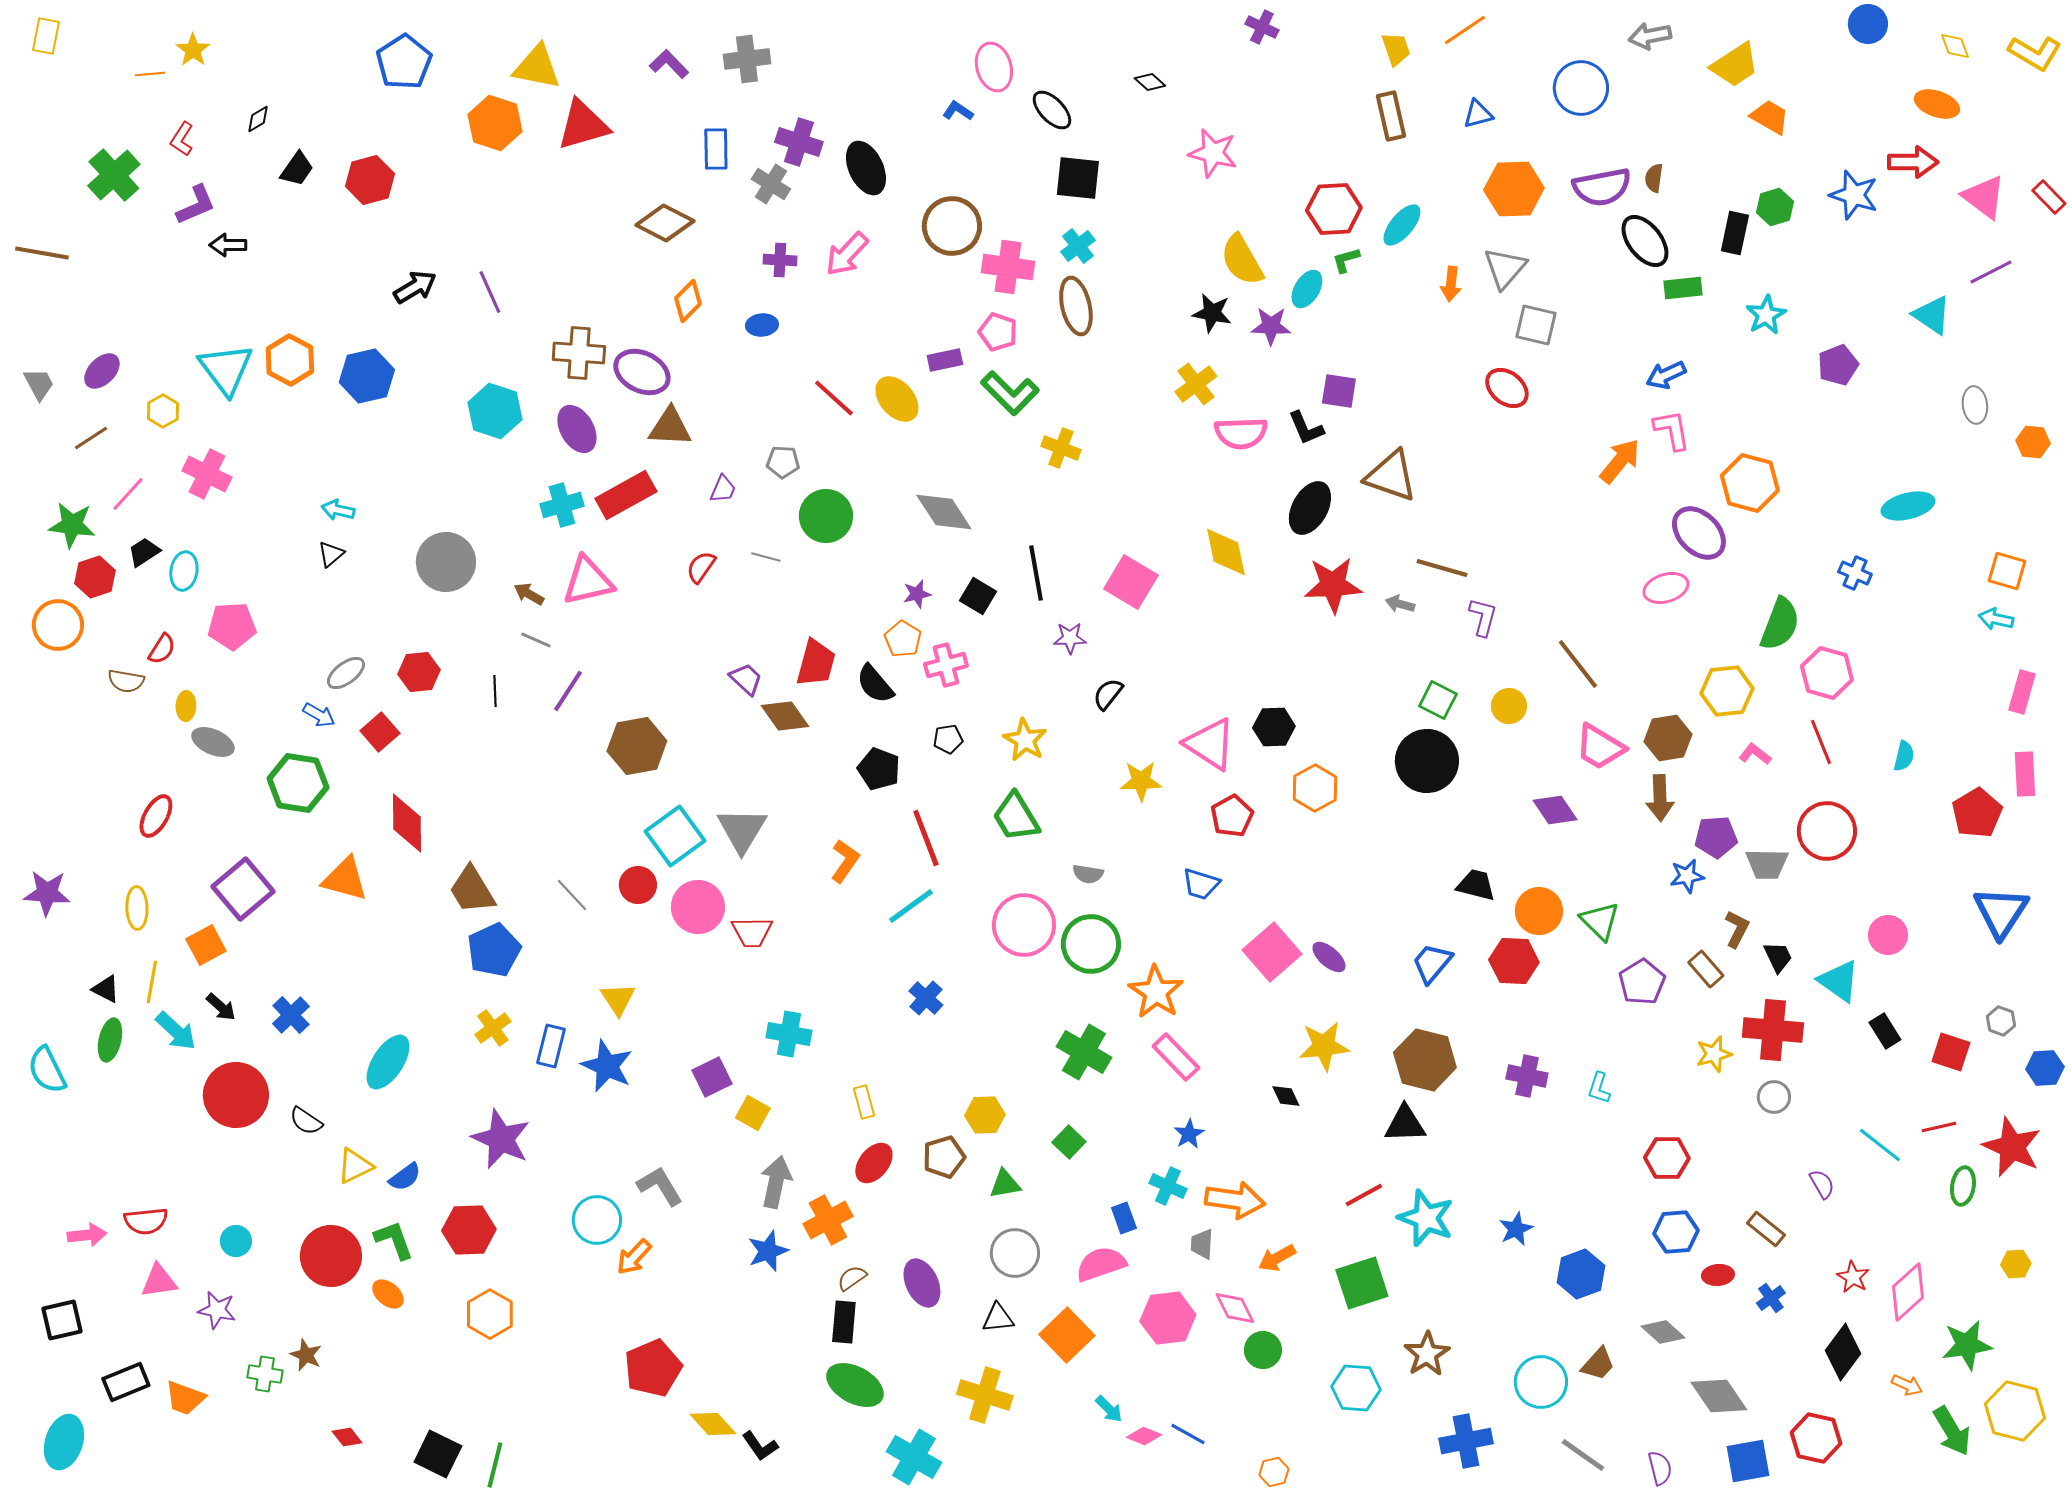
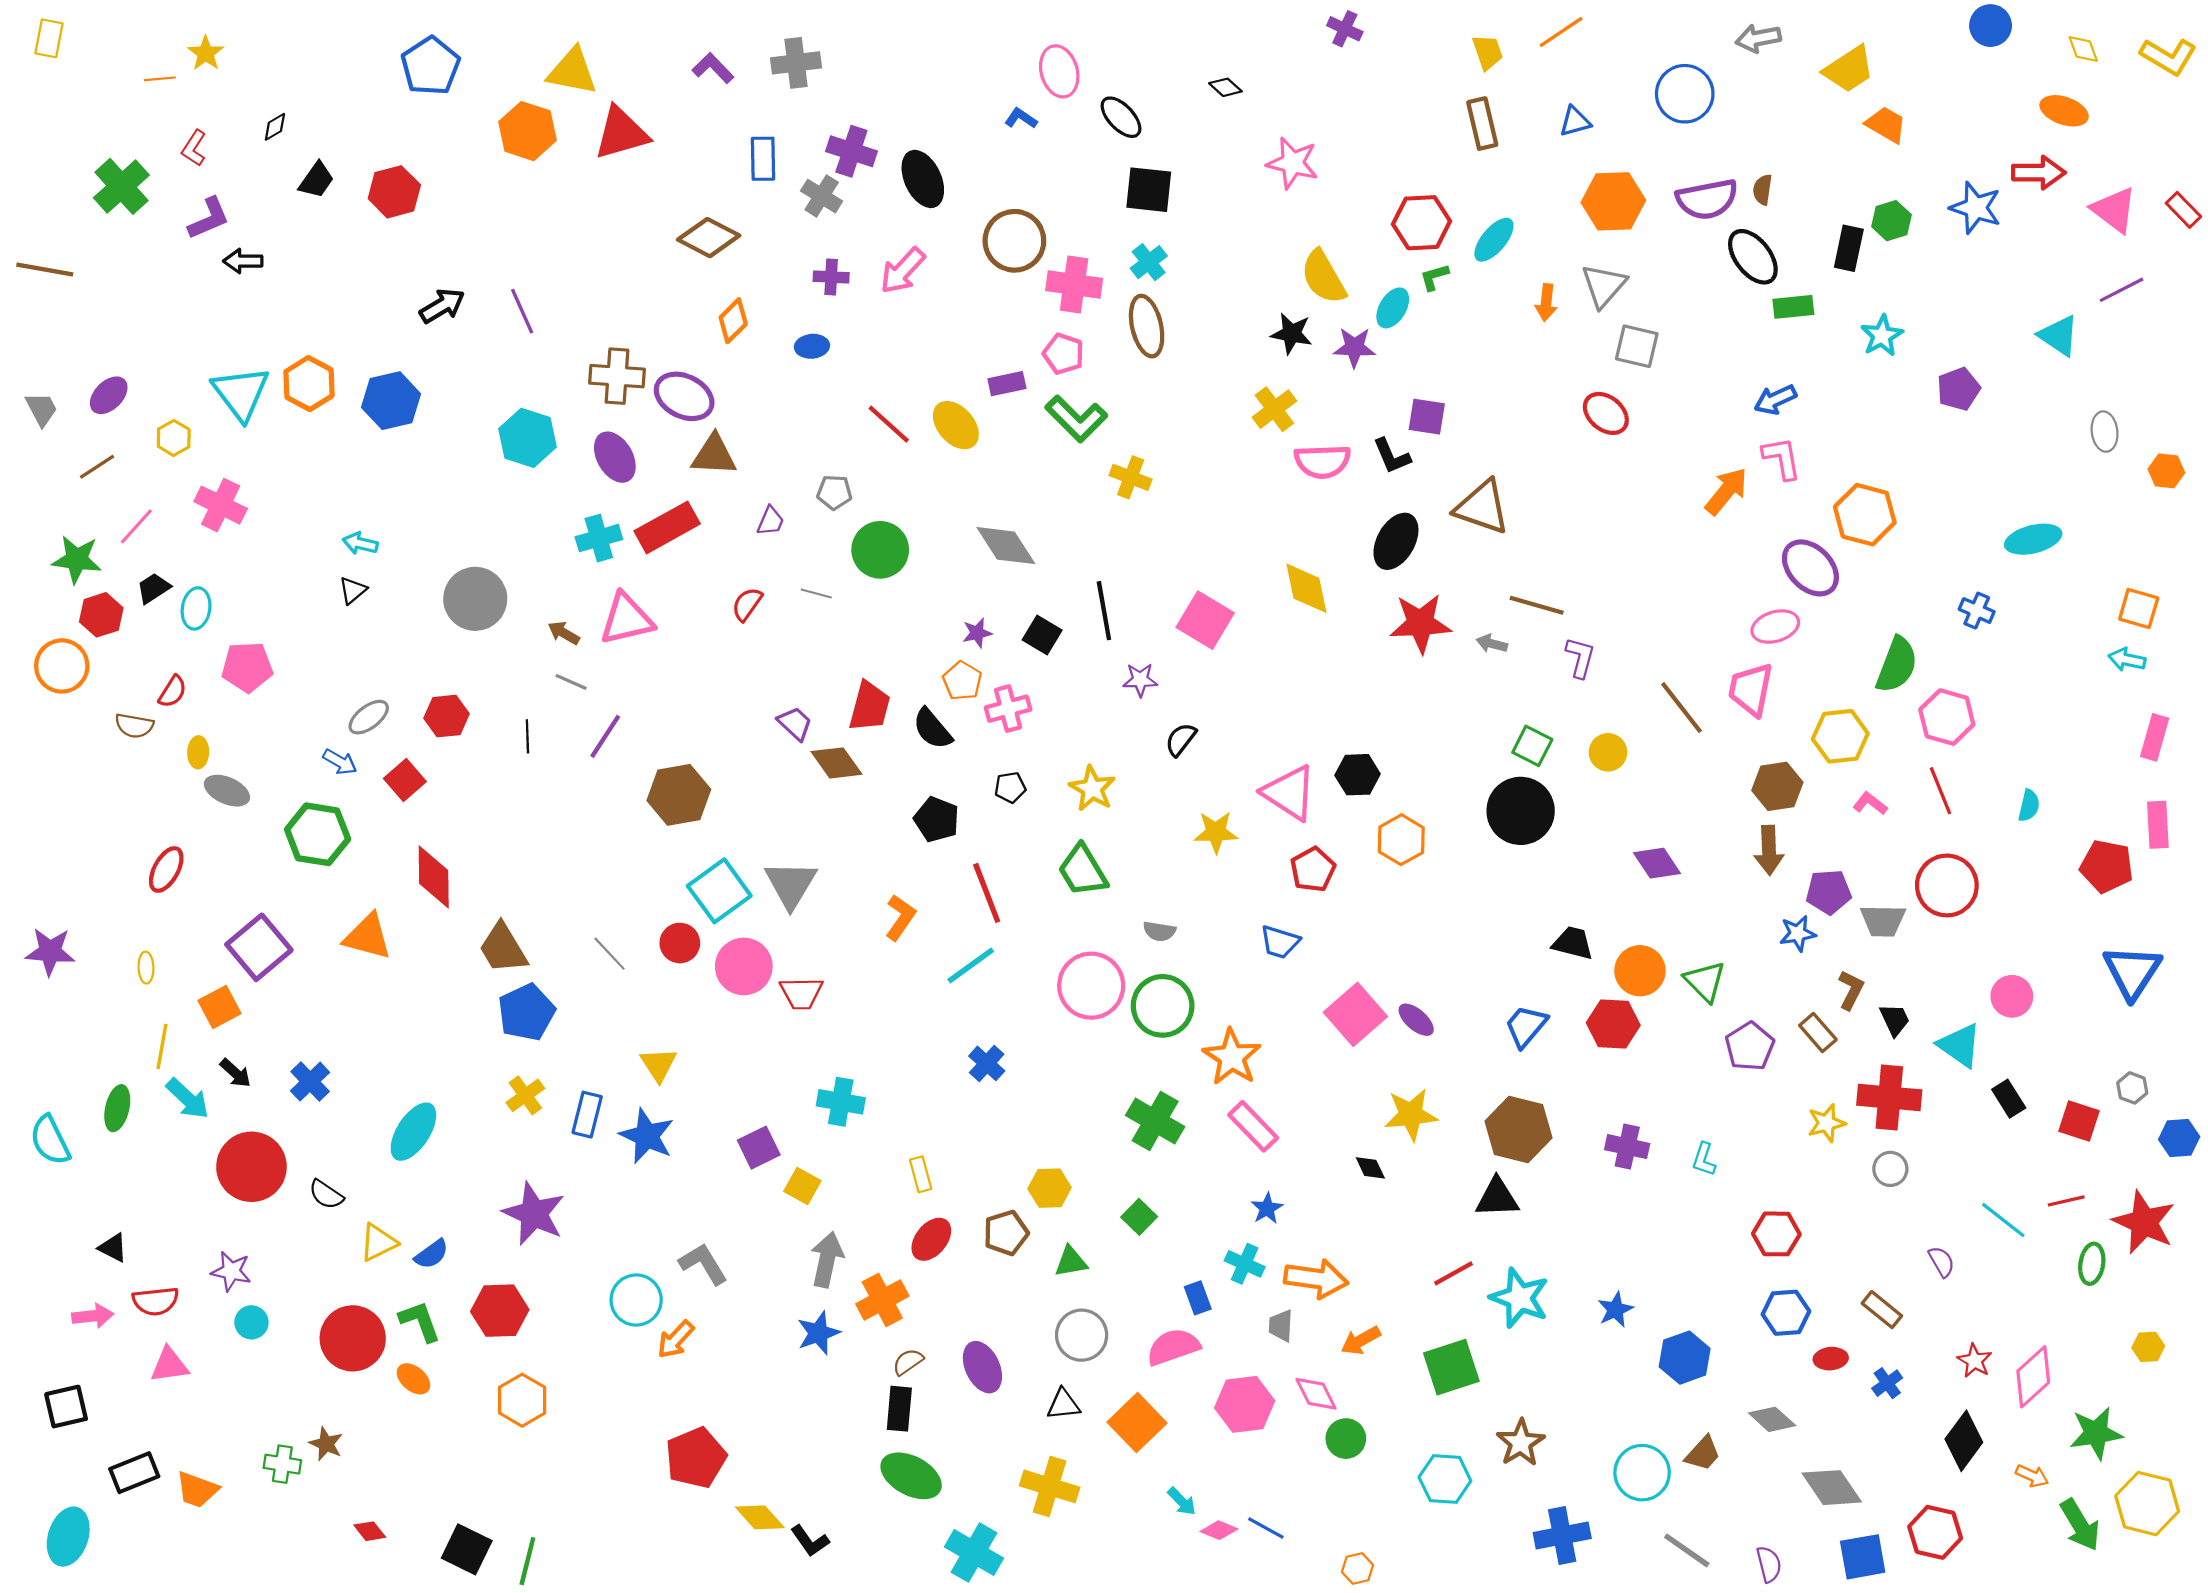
pink trapezoid: (1600, 747) -> (1751, 689), moved, turned 70
red pentagon: (1977, 813) -> (2107, 866), turned -30
yellow ellipse: (137, 908) -> (146, 968), size x0.7
black triangle: (106, 989) -> (113, 1248), moved
purple star: (217, 1310) -> (231, 1271), moved

